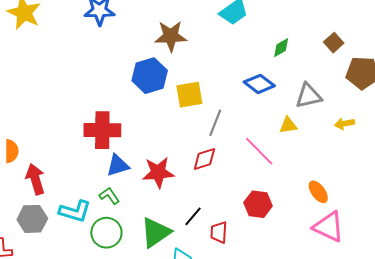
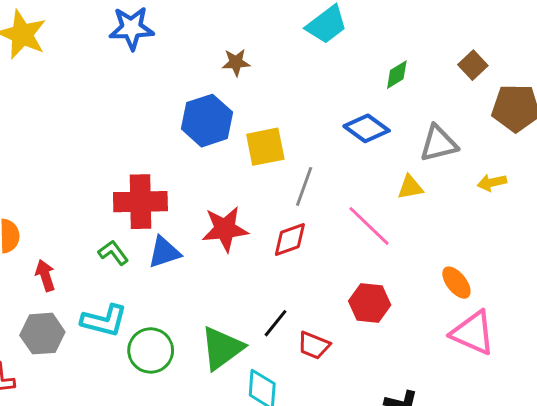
brown star: (171, 36) -> (236, 62), size x0.6
red star: (158, 173) -> (225, 229), moved
red arrow: (35, 179) -> (45, 276), size x0.7
green L-shape: (109, 196) -> (113, 253), moved
red trapezoid: (219, 232) -> (314, 345), turned -70

